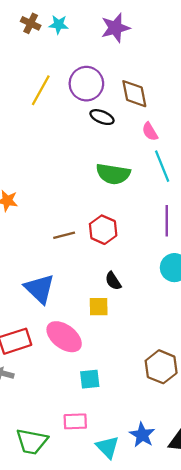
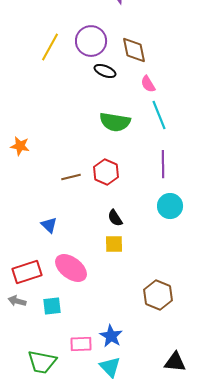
blue triangle: (40, 289) -> (49, 225), size x0.6
yellow square: (99, 307) -> (114, 244), moved
cyan square: (90, 379) -> (52, 306), moved
blue star: (142, 435) -> (111, 336), moved

